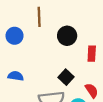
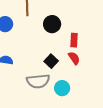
red semicircle: (92, 91) -> (74, 58), moved

